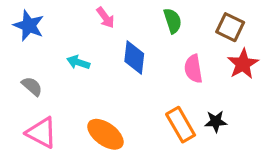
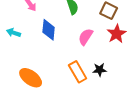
pink semicircle: (193, 69) -> (86, 37), turned 42

